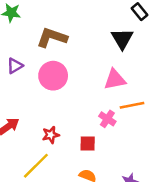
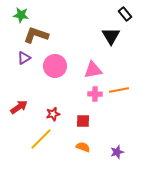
brown L-shape: (52, 37) -> (36, 35), moved
pink triangle: (115, 79) -> (93, 70), moved
pink cross: (107, 119) -> (95, 94), moved, turned -32

